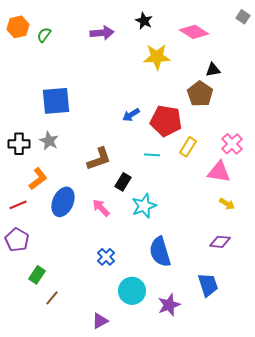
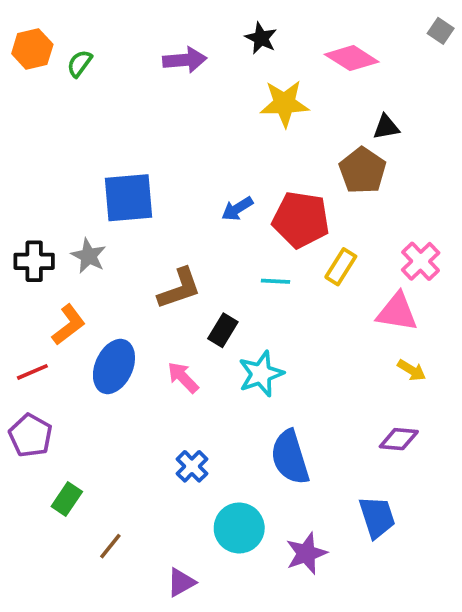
blue square: (56, 101) -> (128, 198), moved
brown line: (52, 298) -> (110, 546), moved

